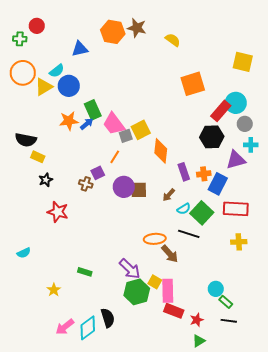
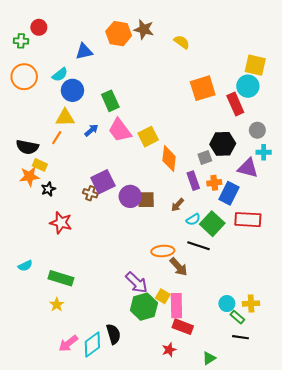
yellow triangle: (44, 87) -> (65, 118), moved, turned 30
cyan circle: (236, 103) -> (248, 86), moved
green rectangle: (93, 110) -> (110, 101), moved
red rectangle: (221, 111) -> (235, 104), moved, turned -65
orange star: (69, 121) -> (29, 176), moved
gray square: (126, 136) -> (205, 158), moved
orange line: (115, 157) -> (57, 138), moved
purple triangle: (236, 160) -> (248, 168), turned 30
purple square: (98, 173) -> (103, 182), size x1.6
yellow cross: (239, 242) -> (251, 304), moved
green rectangle: (85, 272) -> (61, 278), moved, size x1.6
red star: (197, 320) -> (169, 350), moved

